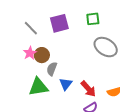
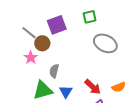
brown circle: (42, 55) -> (42, 43), moved
blue triangle: (66, 84) -> (66, 92), moved

